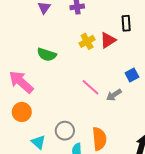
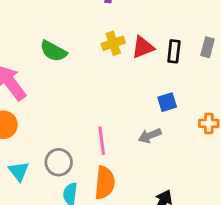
black rectangle: (126, 23) -> (174, 51), moved
pink line: (91, 87) -> (102, 141), moved, turned 30
gray arrow: (114, 95) -> (150, 136), moved

